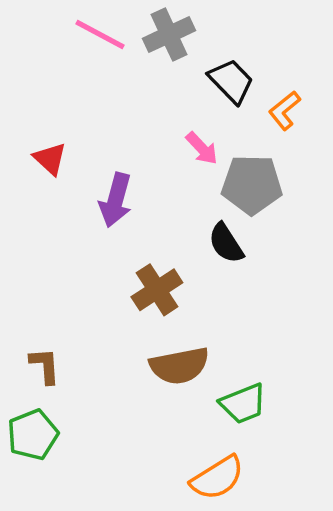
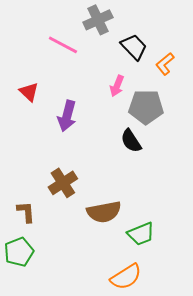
pink line: (100, 35) -> (63, 45), moved
pink arrow: (202, 148) -> (117, 86), turned 65
brown cross: (157, 290) -> (63, 183), moved

